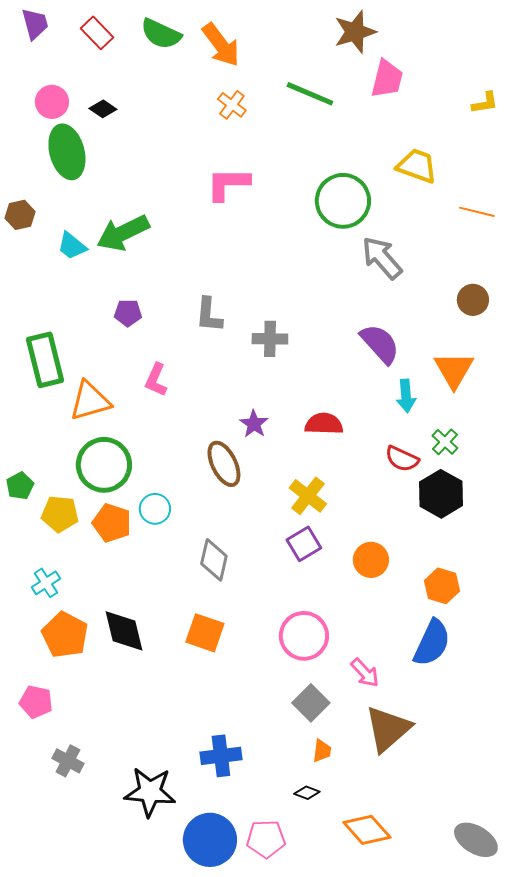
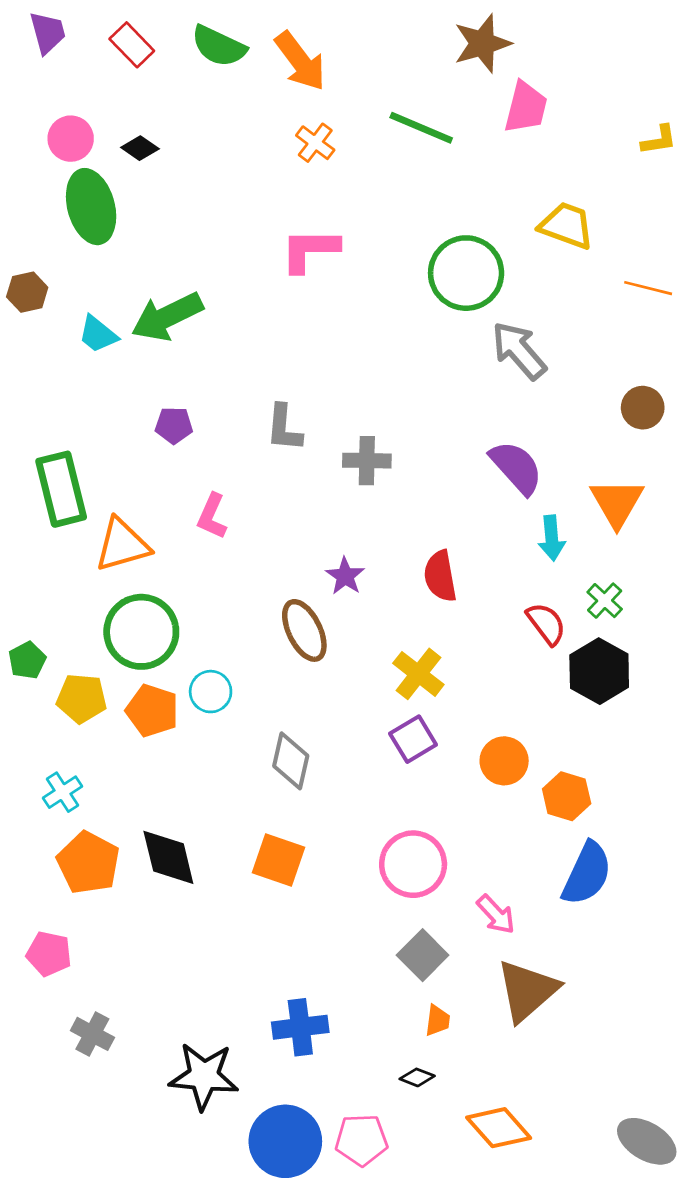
red semicircle: (324, 424) -> (440, 576), turned -102
red semicircle: (402, 459) -> (546, 624), turned -152
orange hexagon: (442, 586) -> (567, 796), moved

